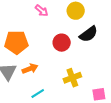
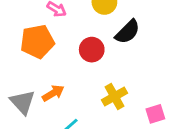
orange pentagon: (16, 42) -> (37, 42), moved

